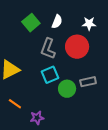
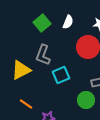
gray L-shape: (48, 49) -> (43, 55), moved
green circle: (67, 89) -> (86, 100), moved

